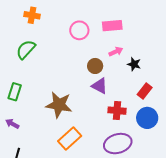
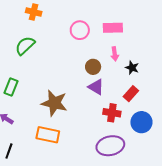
pink arrow: (116, 52) -> (115, 54), turned 104
red rectangle: (145, 91) -> (131, 94), moved
orange rectangle: (70, 139) -> (48, 135), moved, turned 50

